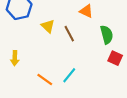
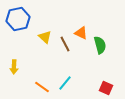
orange triangle: (86, 11) -> (81, 33), moved
red square: (115, 58) -> (106, 88), moved

